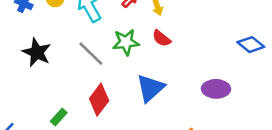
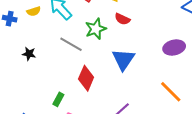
black star: (37, 52) -> (29, 54), size x0.6

